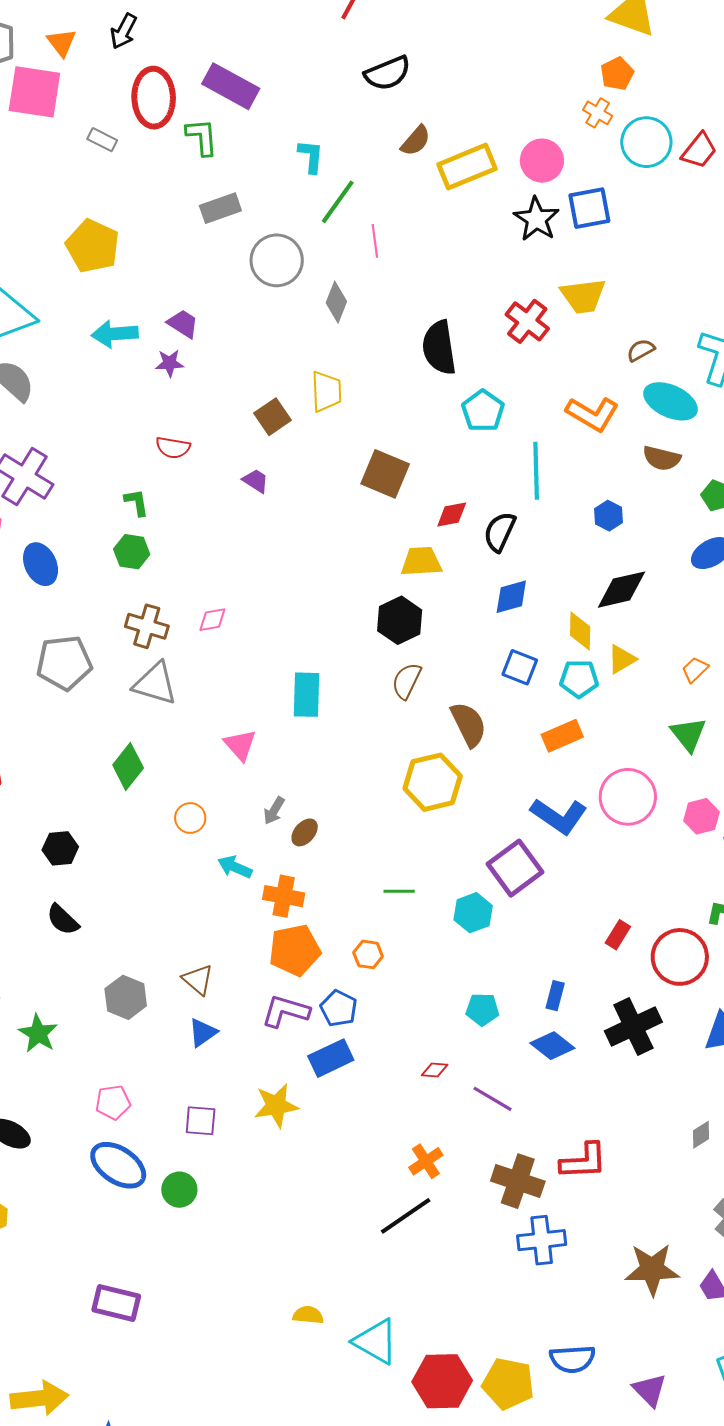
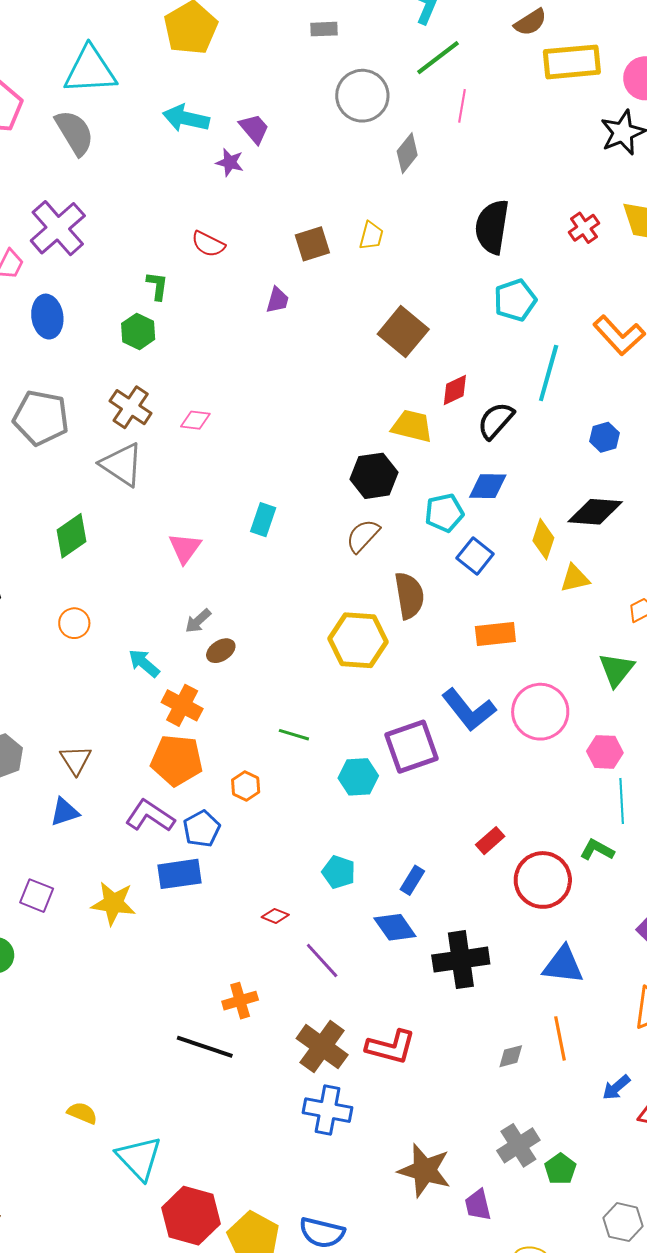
gray rectangle: (220, 208) -> (324, 29), size x0.7
red cross: (527, 321) -> (584, 228), size x0.7
yellow trapezoid: (326, 392) -> (371, 236), size x0.7
purple trapezoid: (256, 481) -> (277, 300), turned 56
red diamond: (452, 515) -> (455, 390), turned -32
cyan pentagon: (579, 679) -> (444, 513), moved, turned -30
cyan rectangle: (306, 695) -> (263, 520), size x0.7
orange circle: (190, 818) -> (74, 623), moved
black cross: (633, 1026) -> (461, 960), moved
black line: (406, 1216) -> (205, 1047), turned 36

